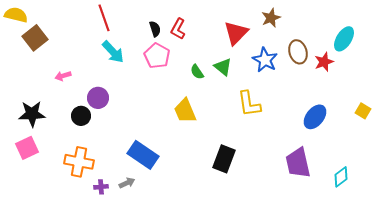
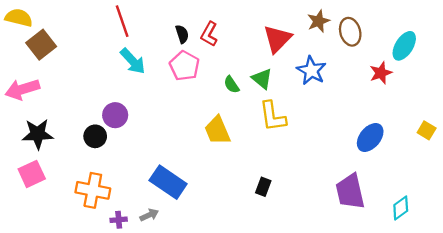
brown ellipse: (298, 52) -> (350, 32), moved
pink arrow: (63, 76) -> (22, 89), moved, size x1.8
yellow L-shape: (249, 104) -> (273, 116), moved
black rectangle: (224, 159) -> (263, 187), size x0.6

